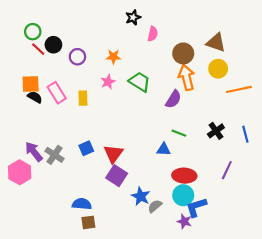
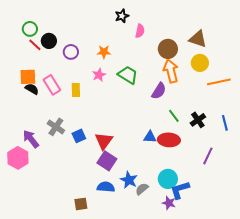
green line: (179, 133) -> (174, 116), moved, turned 32
gray cross: (55, 155) -> (56, 127), moved
red ellipse: (184, 176) -> (169, 140), moved
blue semicircle: (82, 204) -> (106, 187), moved

